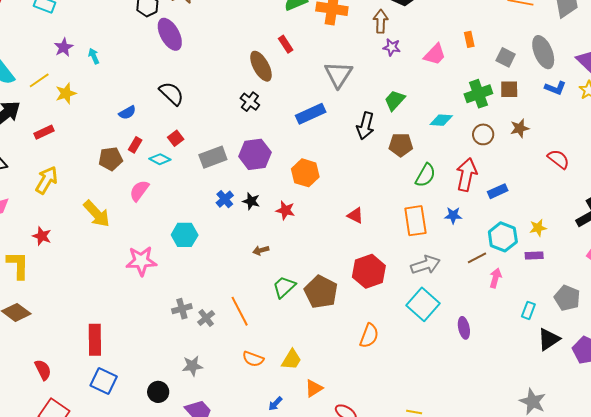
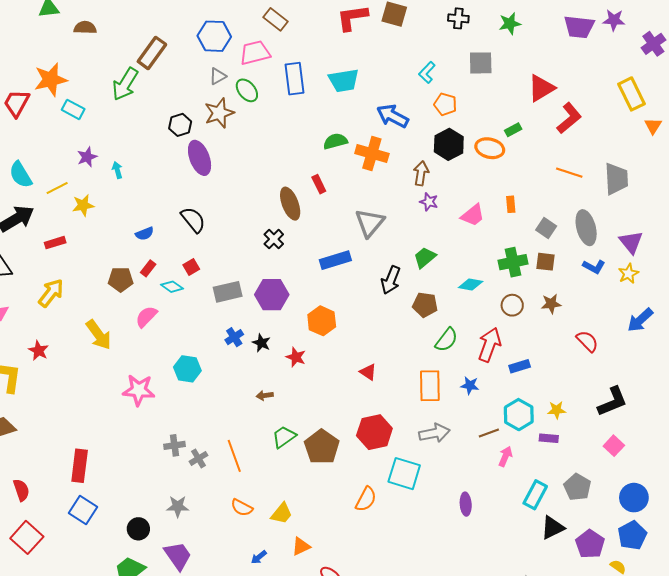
cyan square: (423, 304) -> (404, 474), moved, turned -32
cyan rectangle: (528, 310) -> (535, 495), size x1.5

